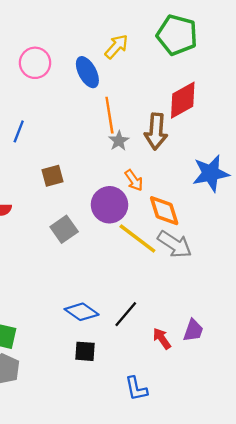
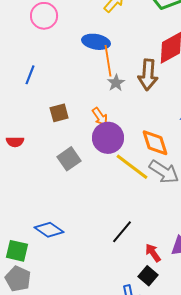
blue ellipse: (87, 72) -> (96, 42), moved, turned -52
orange arrow: (134, 180) -> (100, 117), moved
blue diamond: (82, 312) -> (49, 230), moved
black square: (85, 351) -> (148, 276), moved, turned 36

